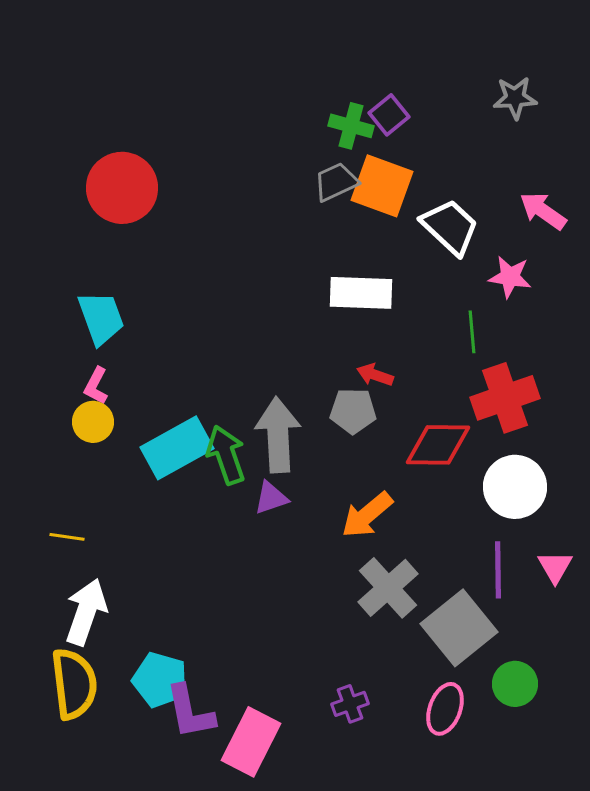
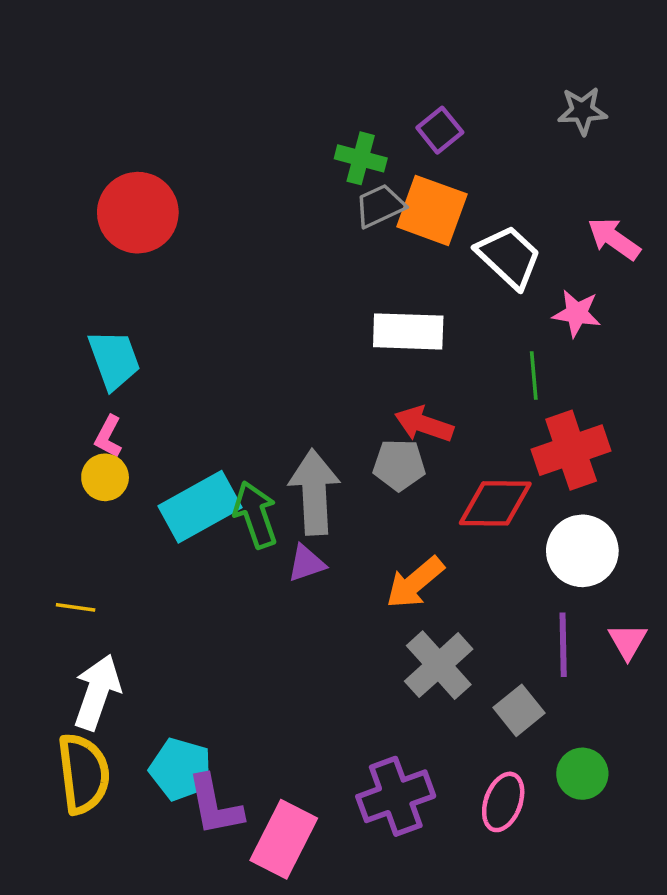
green cross: (351, 126) -> (361, 158), moved
red arrow: (375, 375) -> (424, 424), size x1.4
gray square: (459, 628) -> (519, 710), size x0.6
purple cross: (350, 704) -> (396, 796), size x1.8

